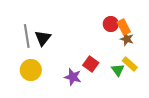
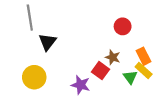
orange rectangle: (124, 27) -> (144, 56), moved
gray line: (27, 36) -> (30, 18), moved
brown star: (127, 39) -> (113, 57), moved

